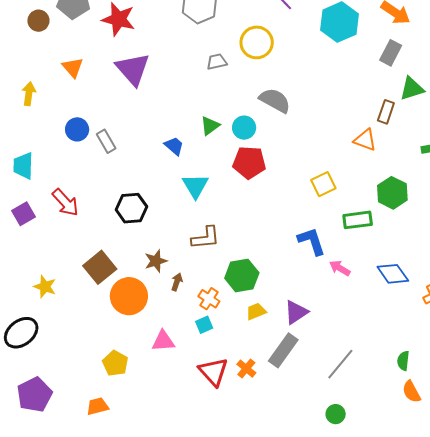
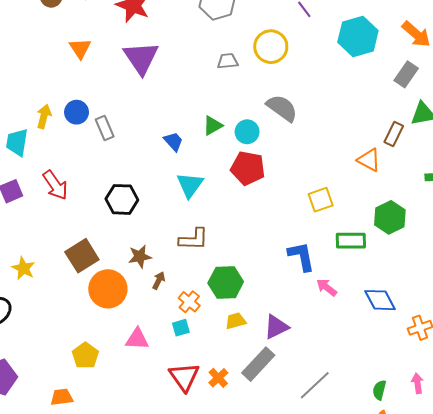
yellow arrow: (29, 94) -> (44, 117), moved

